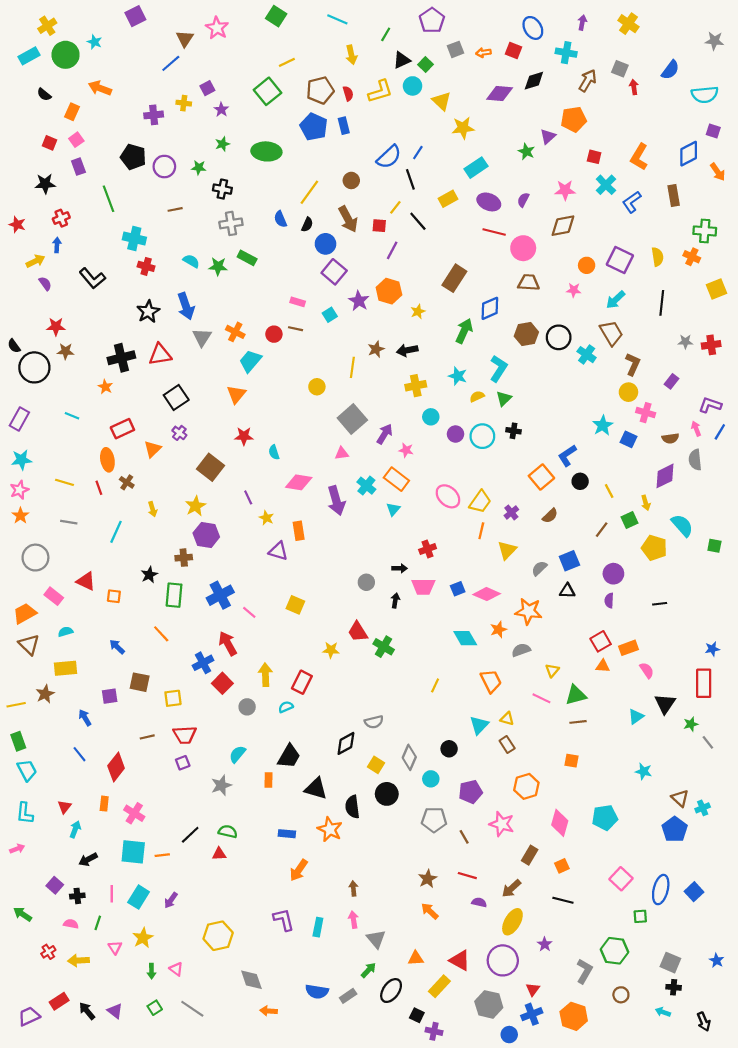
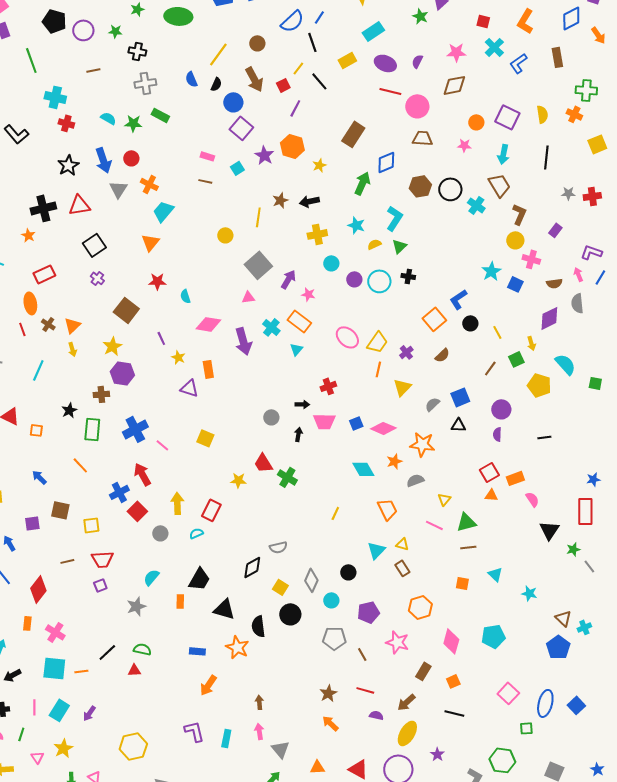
red square: (379, 226) -> (283, 85), turned -32
cyan arrow: (616, 300) -> (503, 154), turned -36
red circle: (274, 334) -> (131, 158), moved
orange triangle: (153, 449) -> (72, 325), moved
cyan triangle: (636, 717) -> (495, 574), moved, turned -42

